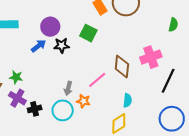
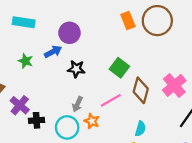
green square: (88, 33) -> (119, 68), moved
black star: (62, 45) -> (76, 69), moved
pink cross: (151, 57) -> (174, 85), turned -30
green star: (16, 77) -> (25, 61), moved

